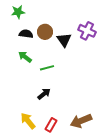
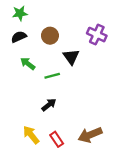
black semicircle: (26, 34) -> (19, 37), moved, turned -32
black triangle: (64, 40) -> (71, 57), moved
red rectangle: (51, 125) -> (57, 139), turned -64

